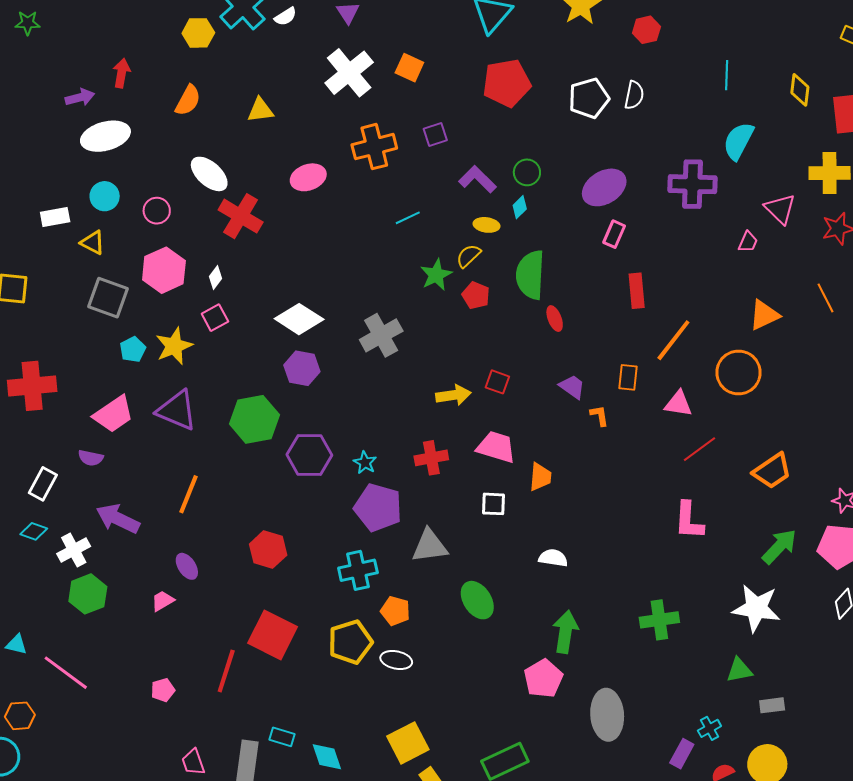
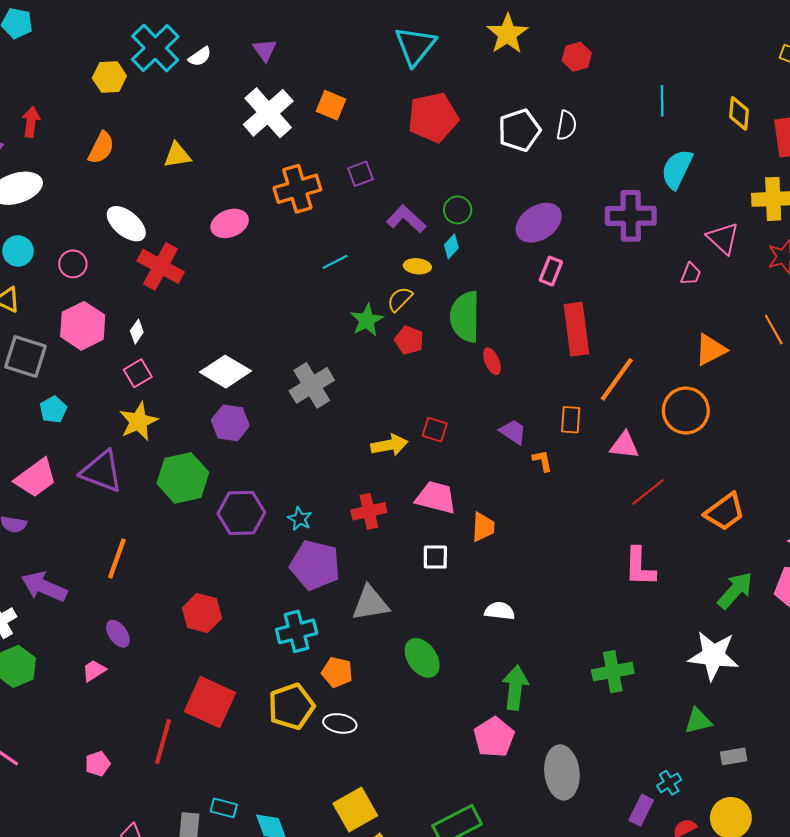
red rectangle: (637, 291) -> (576, 329), size x1.4
yellow star: (174, 346) -> (138, 421), moved

